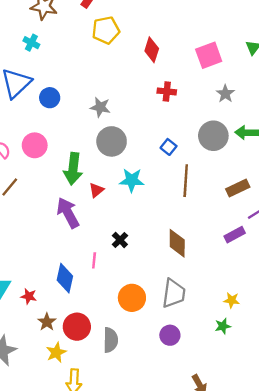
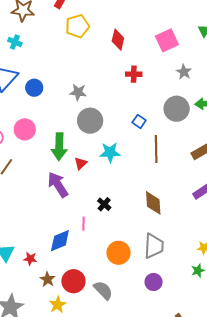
blue diamond: (65, 278) -> (60, 241), turned 60
gray semicircle: (111, 340) -> (103, 290), turned -40

